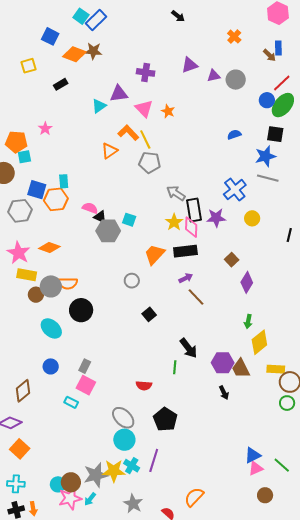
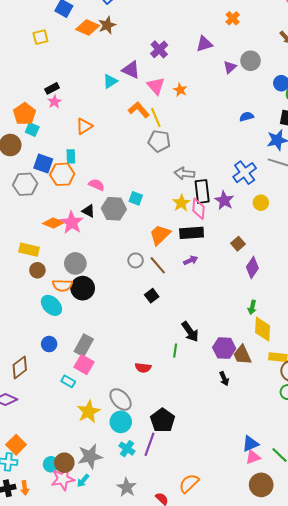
orange cross: (234, 37) -> (233, 18), moved
brown star: (93, 51) -> (107, 25), turned -30
purple cross: (146, 72) -> (159, 49), turned 36
purple triangle: (214, 76) -> (230, 67), moved, turned -32
black rectangle: (61, 84) -> (52, 88), moved
purple triangle: (119, 94) -> (131, 70), turned 30
orange pentagon: (16, 142) -> (25, 114), turned 30
orange triangle: (109, 151) -> (84, 126), moved
cyan square: (24, 157) -> (32, 129), turned 32
gray arrow: (176, 193) -> (184, 174), turned -30
black triangle: (100, 217) -> (88, 211), moved
purple star: (216, 218) -> (224, 200), turned 30
pink star: (18, 253) -> (72, 223), moved
orange semicircle: (68, 283) -> (62, 285), moved
gray circle: (51, 286) -> (75, 263), moved
brown line: (196, 297) -> (158, 265), moved
yellow diamond: (259, 342) -> (263, 329), turned -50
gray rectangle: (85, 366) -> (84, 345), size x1.5
black pentagon: (165, 419) -> (163, 420), moved
orange square: (20, 449) -> (16, 445), moved
yellow star: (114, 471) -> (89, 412), moved, turned -30
brown circle: (265, 495) -> (261, 485), size x1.5

